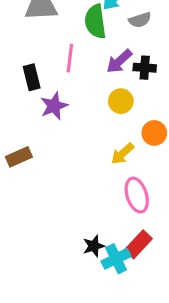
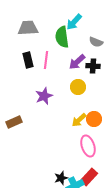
gray semicircle: (140, 20) -> (96, 42), moved, turned 40
black rectangle: (32, 77) -> (28, 60), moved
purple star: (54, 106) -> (44, 96), moved
orange circle: (154, 133) -> (94, 119), moved

